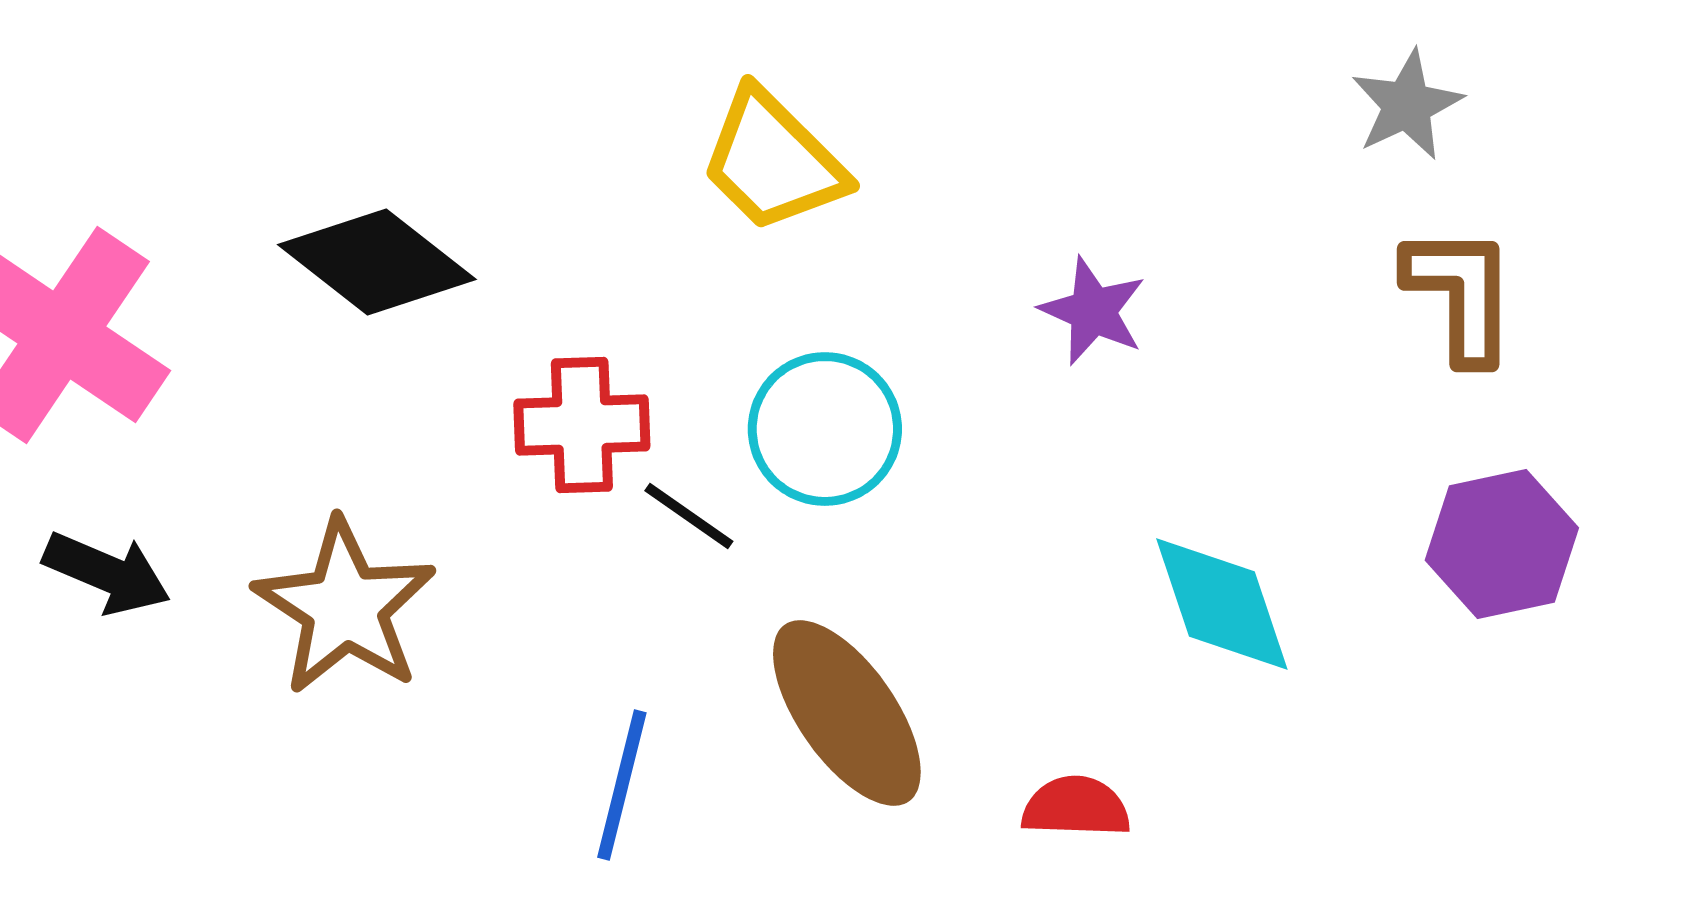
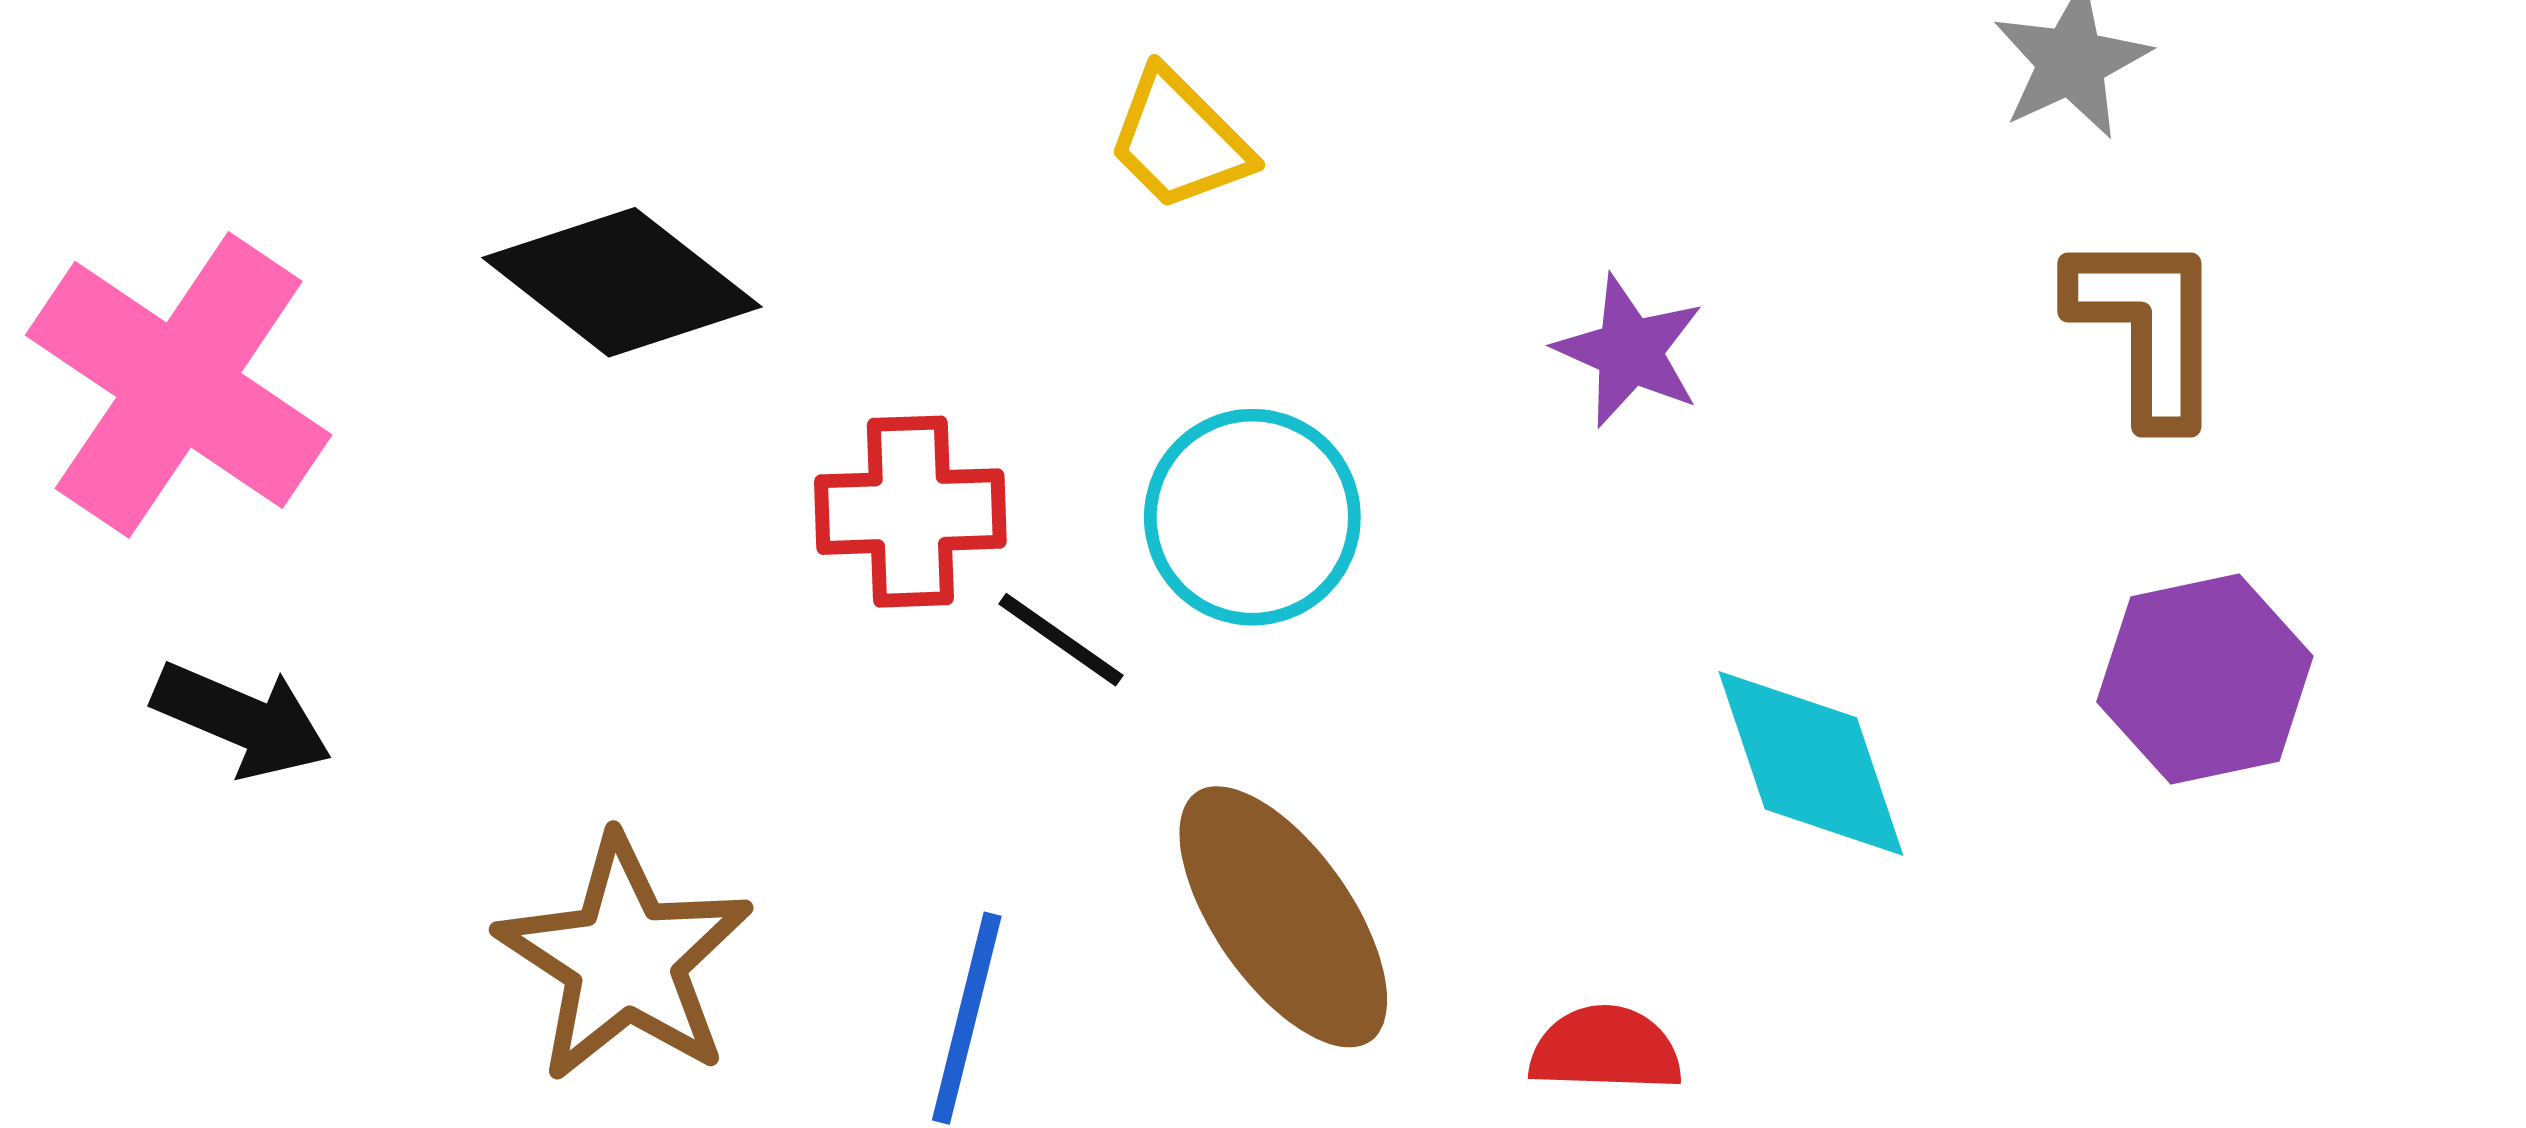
yellow trapezoid: (773, 161) -> (1179, 140), size x0.7
brown star: (345, 607) -> (625, 959), moved

